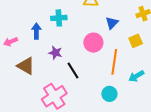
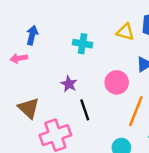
blue arrow: (36, 31) -> (32, 35), moved
brown triangle: (26, 66) -> (29, 108), moved

